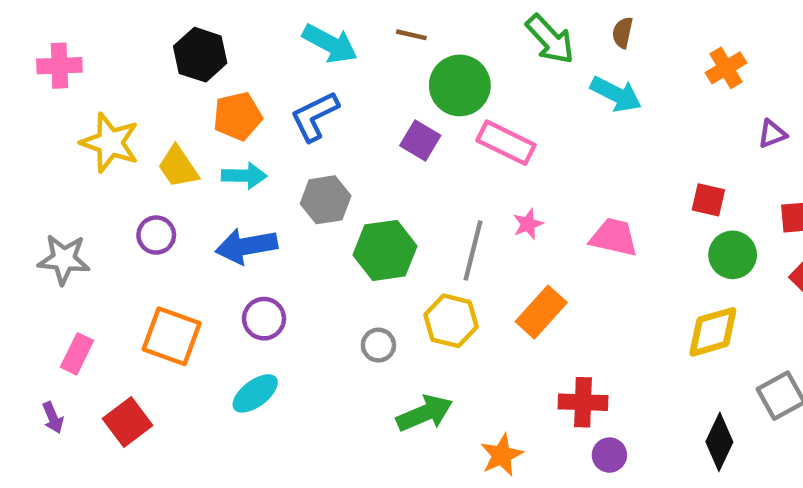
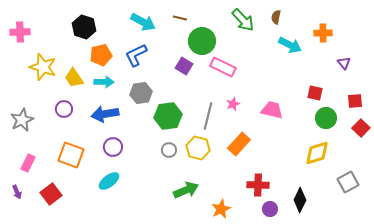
orange cross: (726, 68) -> (323, 33), turned 30
cyan arrow: (616, 94) -> (290, 45), moved
purple triangle: (772, 134) -> (344, 63), turned -48
gray star: (64, 259) -> (22, 120), turned -30
gray circle: (378, 345) -> (169, 150), moved
black diamond: (719, 442) -> (300, 200), moved

